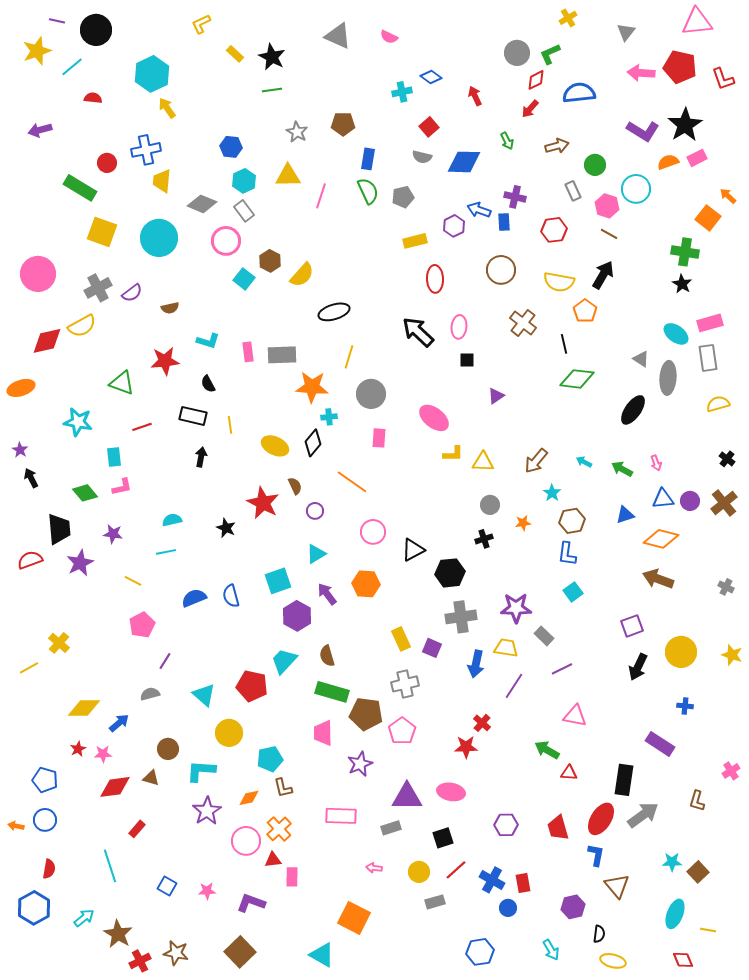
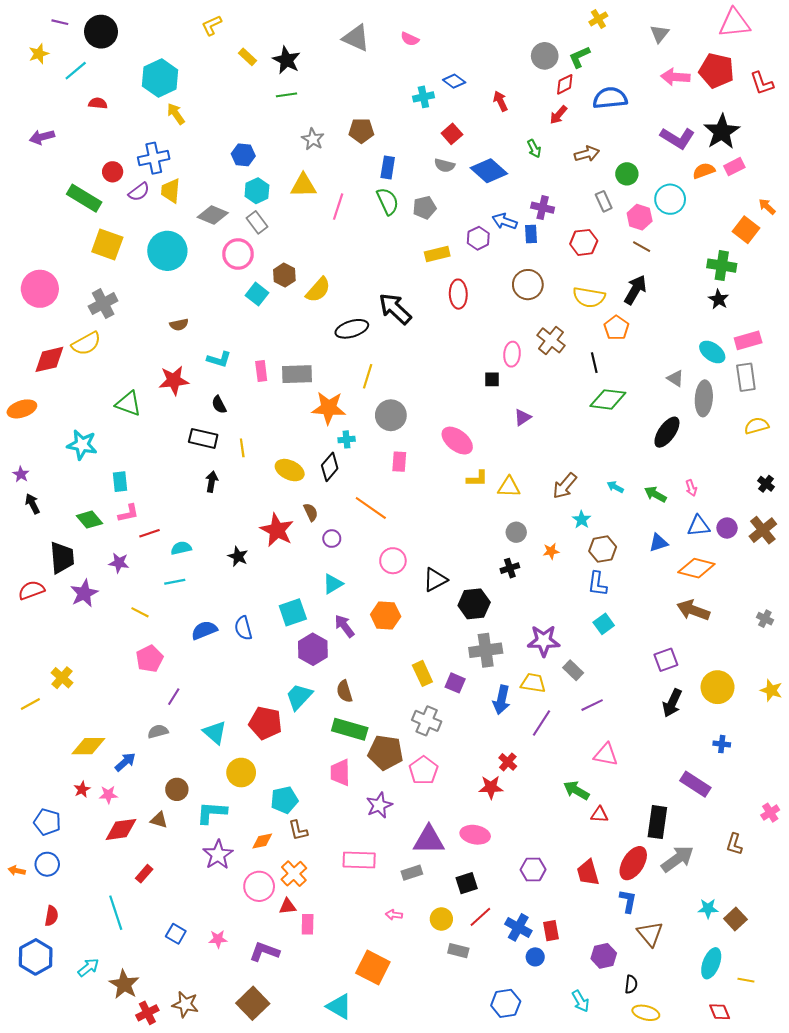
yellow star: (37, 51) -> (39, 54), size x0.7
blue diamond: (464, 162) -> (489, 171), turned 40
purple semicircle: (132, 293) -> (139, 192), moved
pink ellipse: (459, 327) -> (512, 354), moved
black arrow: (418, 332) -> (395, 309), moved
red line: (142, 427) -> (149, 533), moved
gray cross: (405, 684) -> (427, 721), turned 36
gray rectangle: (435, 902) -> (458, 951), turned 30

